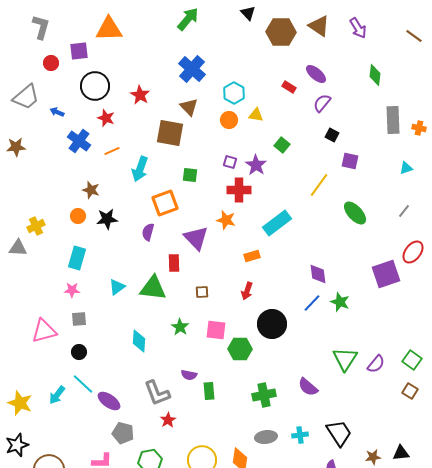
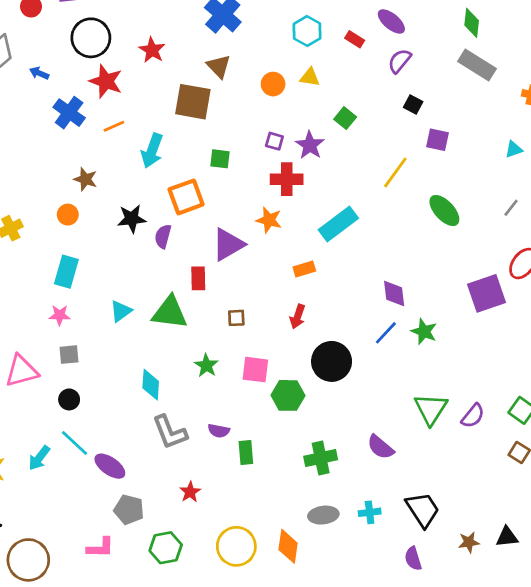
cyan hexagon: (234, 93) -> (307, 31), moved
red star: (106, 118) -> (106, 81), size x1.4
gray rectangle: (393, 120) -> (477, 65), moved, turned -56
black star: (107, 219) -> (132, 219), moved
purple triangle: (196, 238) -> (228, 244), turned 44
gray L-shape: (157, 393) -> (170, 432), moved

